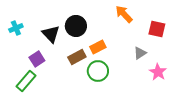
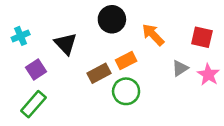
orange arrow: (124, 14) -> (153, 35), moved
black circle: (76, 26) -> (112, 19), moved
purple square: (37, 59) -> (36, 69), moved
pink star: (158, 72) -> (208, 75), moved

